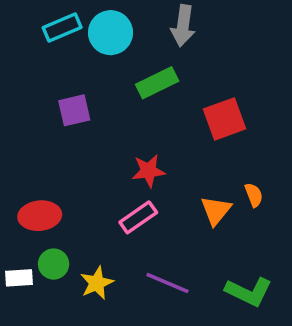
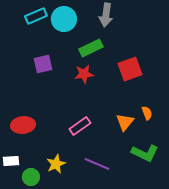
red star: (149, 171) -> (84, 74), moved
green circle: (54, 264) -> (31, 177), moved
green L-shape: (249, 292) -> (145, 153), moved

